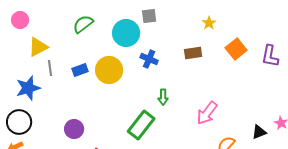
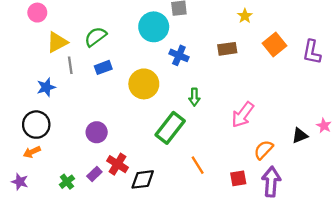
green semicircle: (83, 24) -> (96, 37), moved
yellow circle: (109, 70) -> (144, 84), moved
blue star: (28, 88) -> (46, 87), size x0.7

